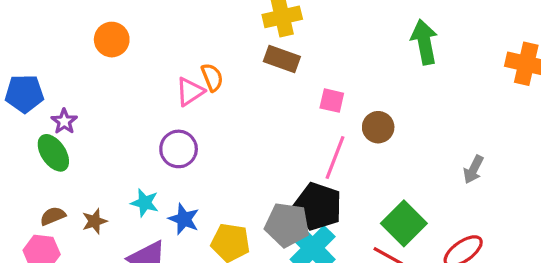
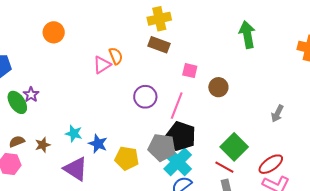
purple star: (64, 121) -> (31, 95), moved
purple circle: (179, 149) -> (145, 97), moved
pink line: (335, 158) -> (177, 106), moved

